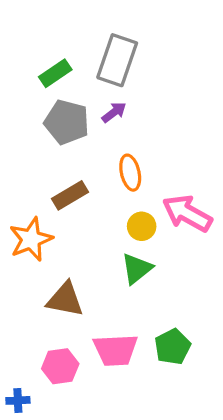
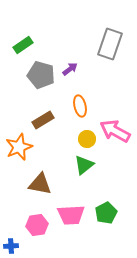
gray rectangle: (117, 60) -> (110, 44), moved
green rectangle: (55, 73) -> (23, 45), moved

